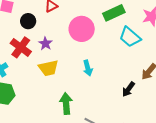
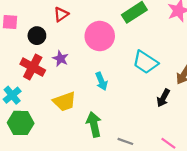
cyan trapezoid: (130, 37) -> (145, 62), moved
yellow trapezoid: (48, 68) -> (64, 102), moved
cyan arrow: (88, 68) -> (101, 81), moved

